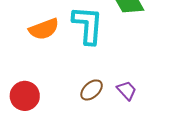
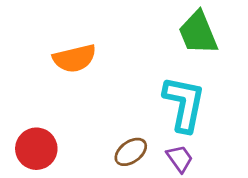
cyan L-shape: (88, 25) -> (184, 104), moved

